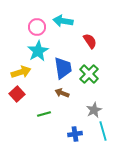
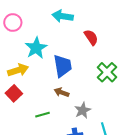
pink circle: (37, 27) -> (13, 23), moved
green cross: (89, 74) -> (107, 72), moved
gray star: (94, 110) -> (83, 110), moved

